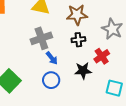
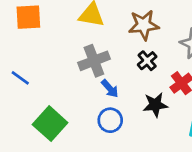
black cross: (78, 40) -> (147, 61), turned -32

